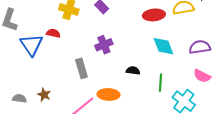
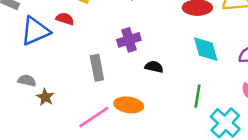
blue triangle: (31, 45) -> (35, 31), turned 35
black semicircle: (133, 71) -> (154, 67), moved
gray semicircle: (19, 98) -> (27, 80), moved

